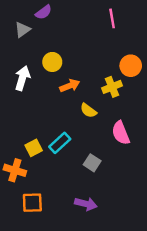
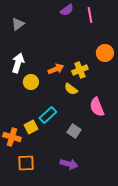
purple semicircle: (44, 12) -> (67, 10), moved
yellow circle: (52, 62) -> (31, 82), moved
yellow cross: (112, 87) -> (80, 70), moved
yellow square: (34, 148) -> (31, 127), moved

